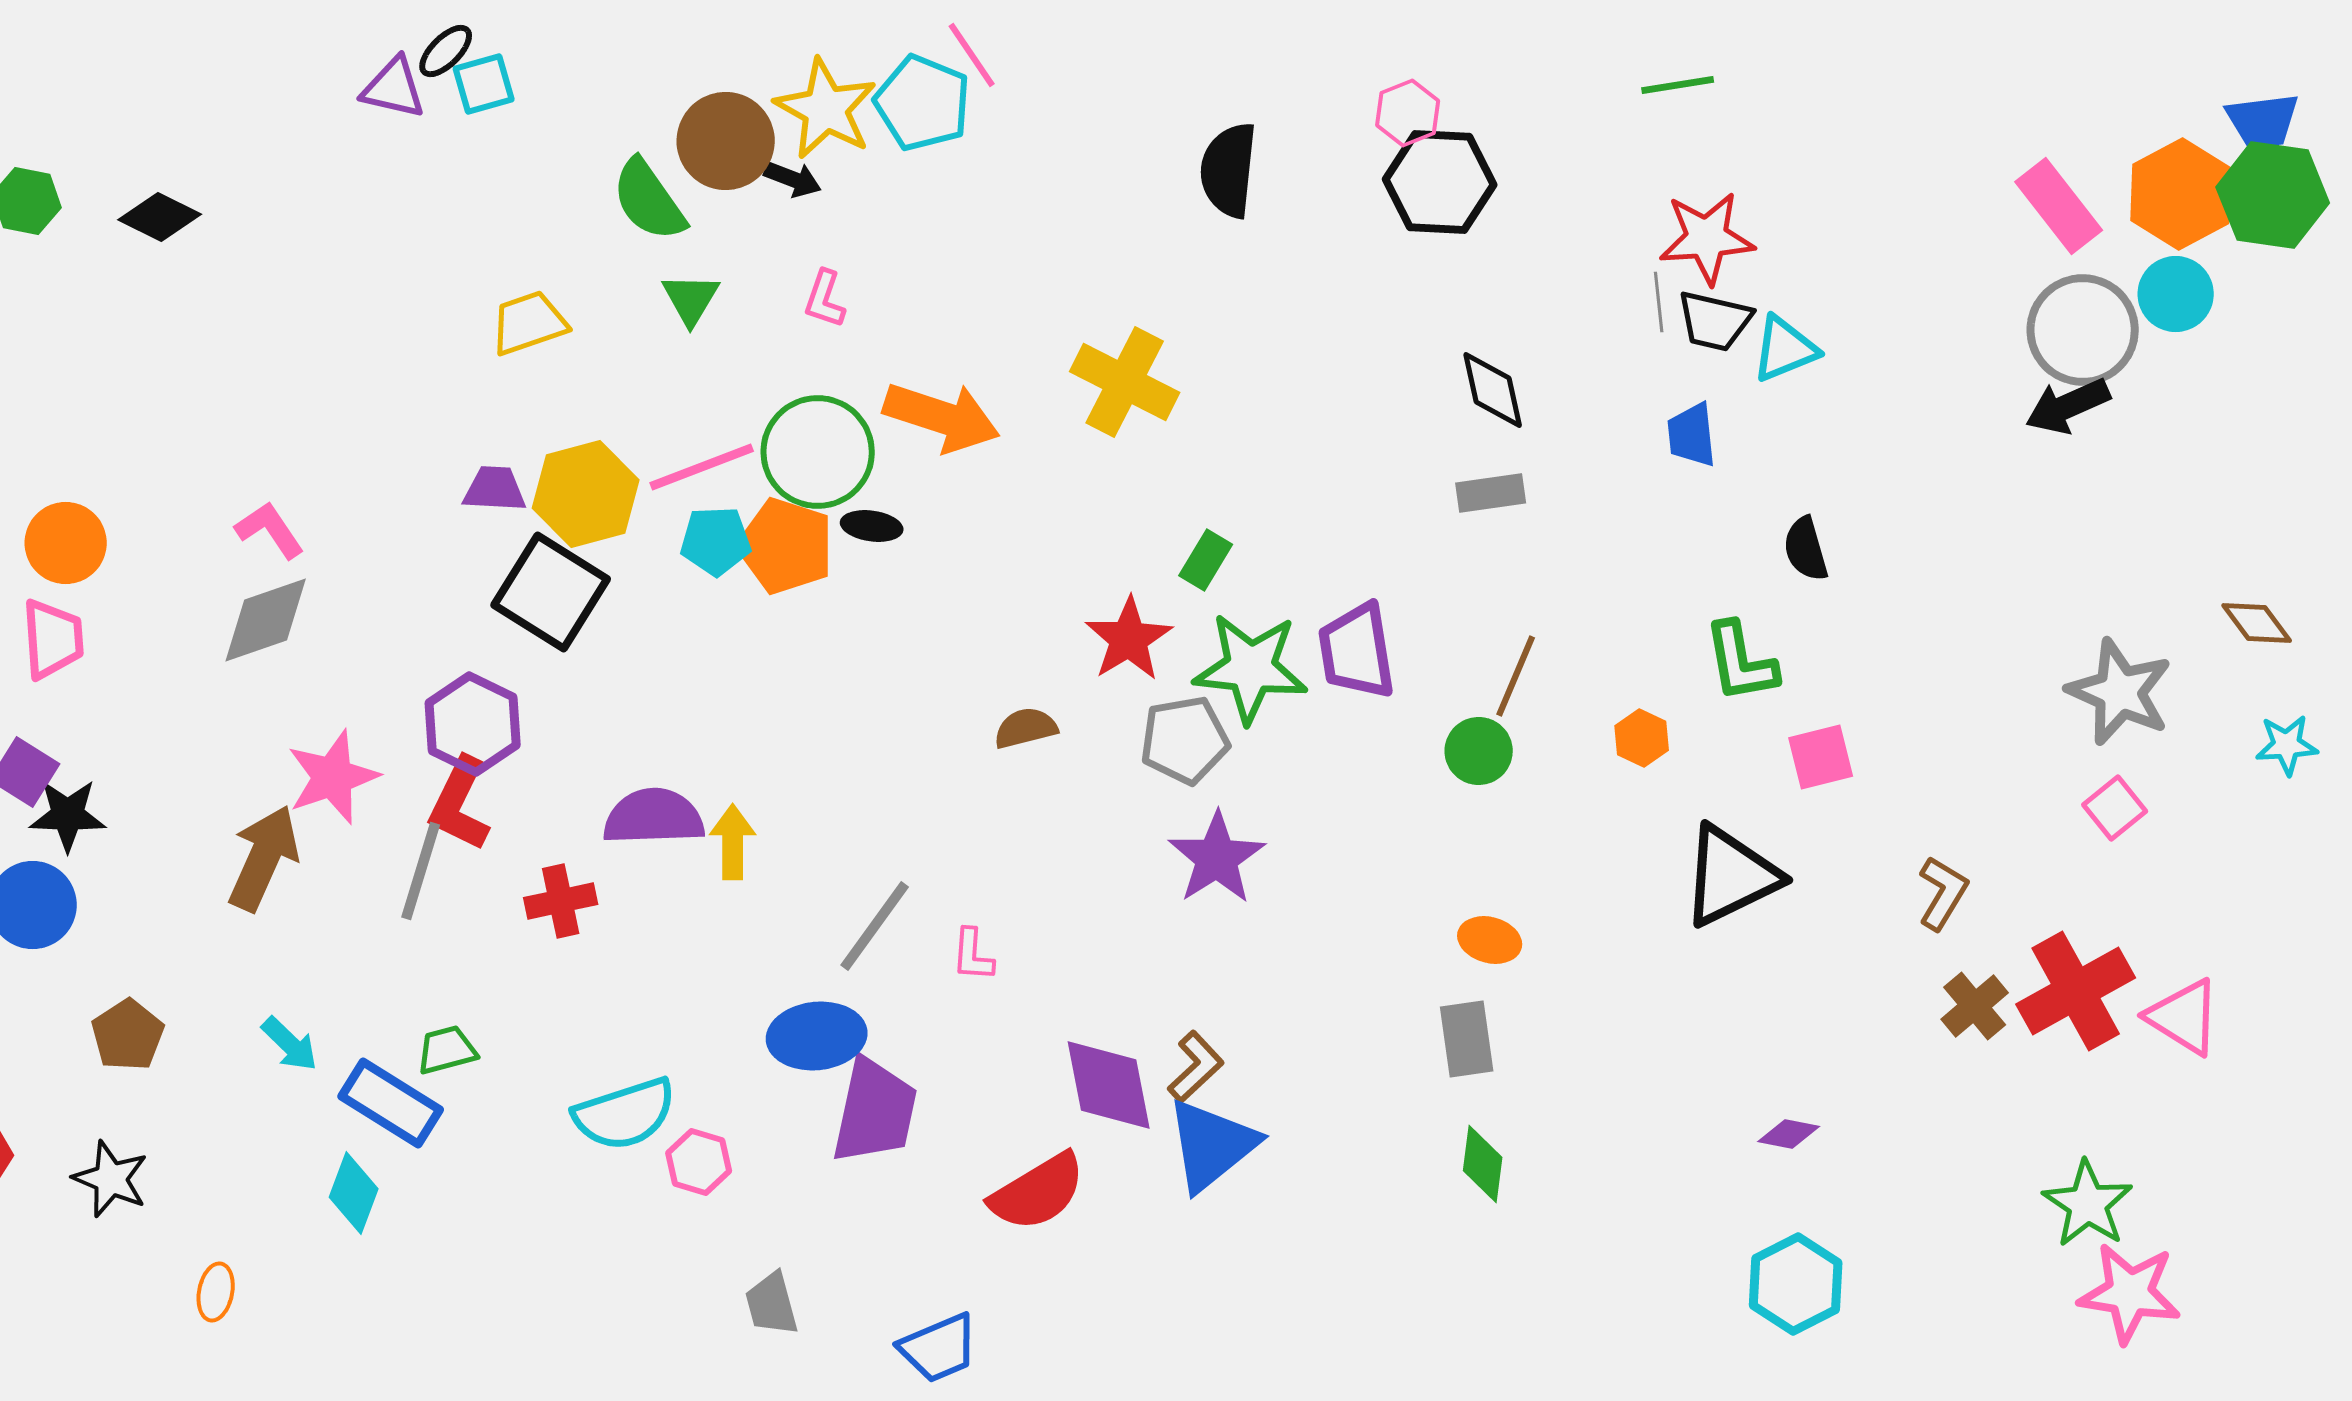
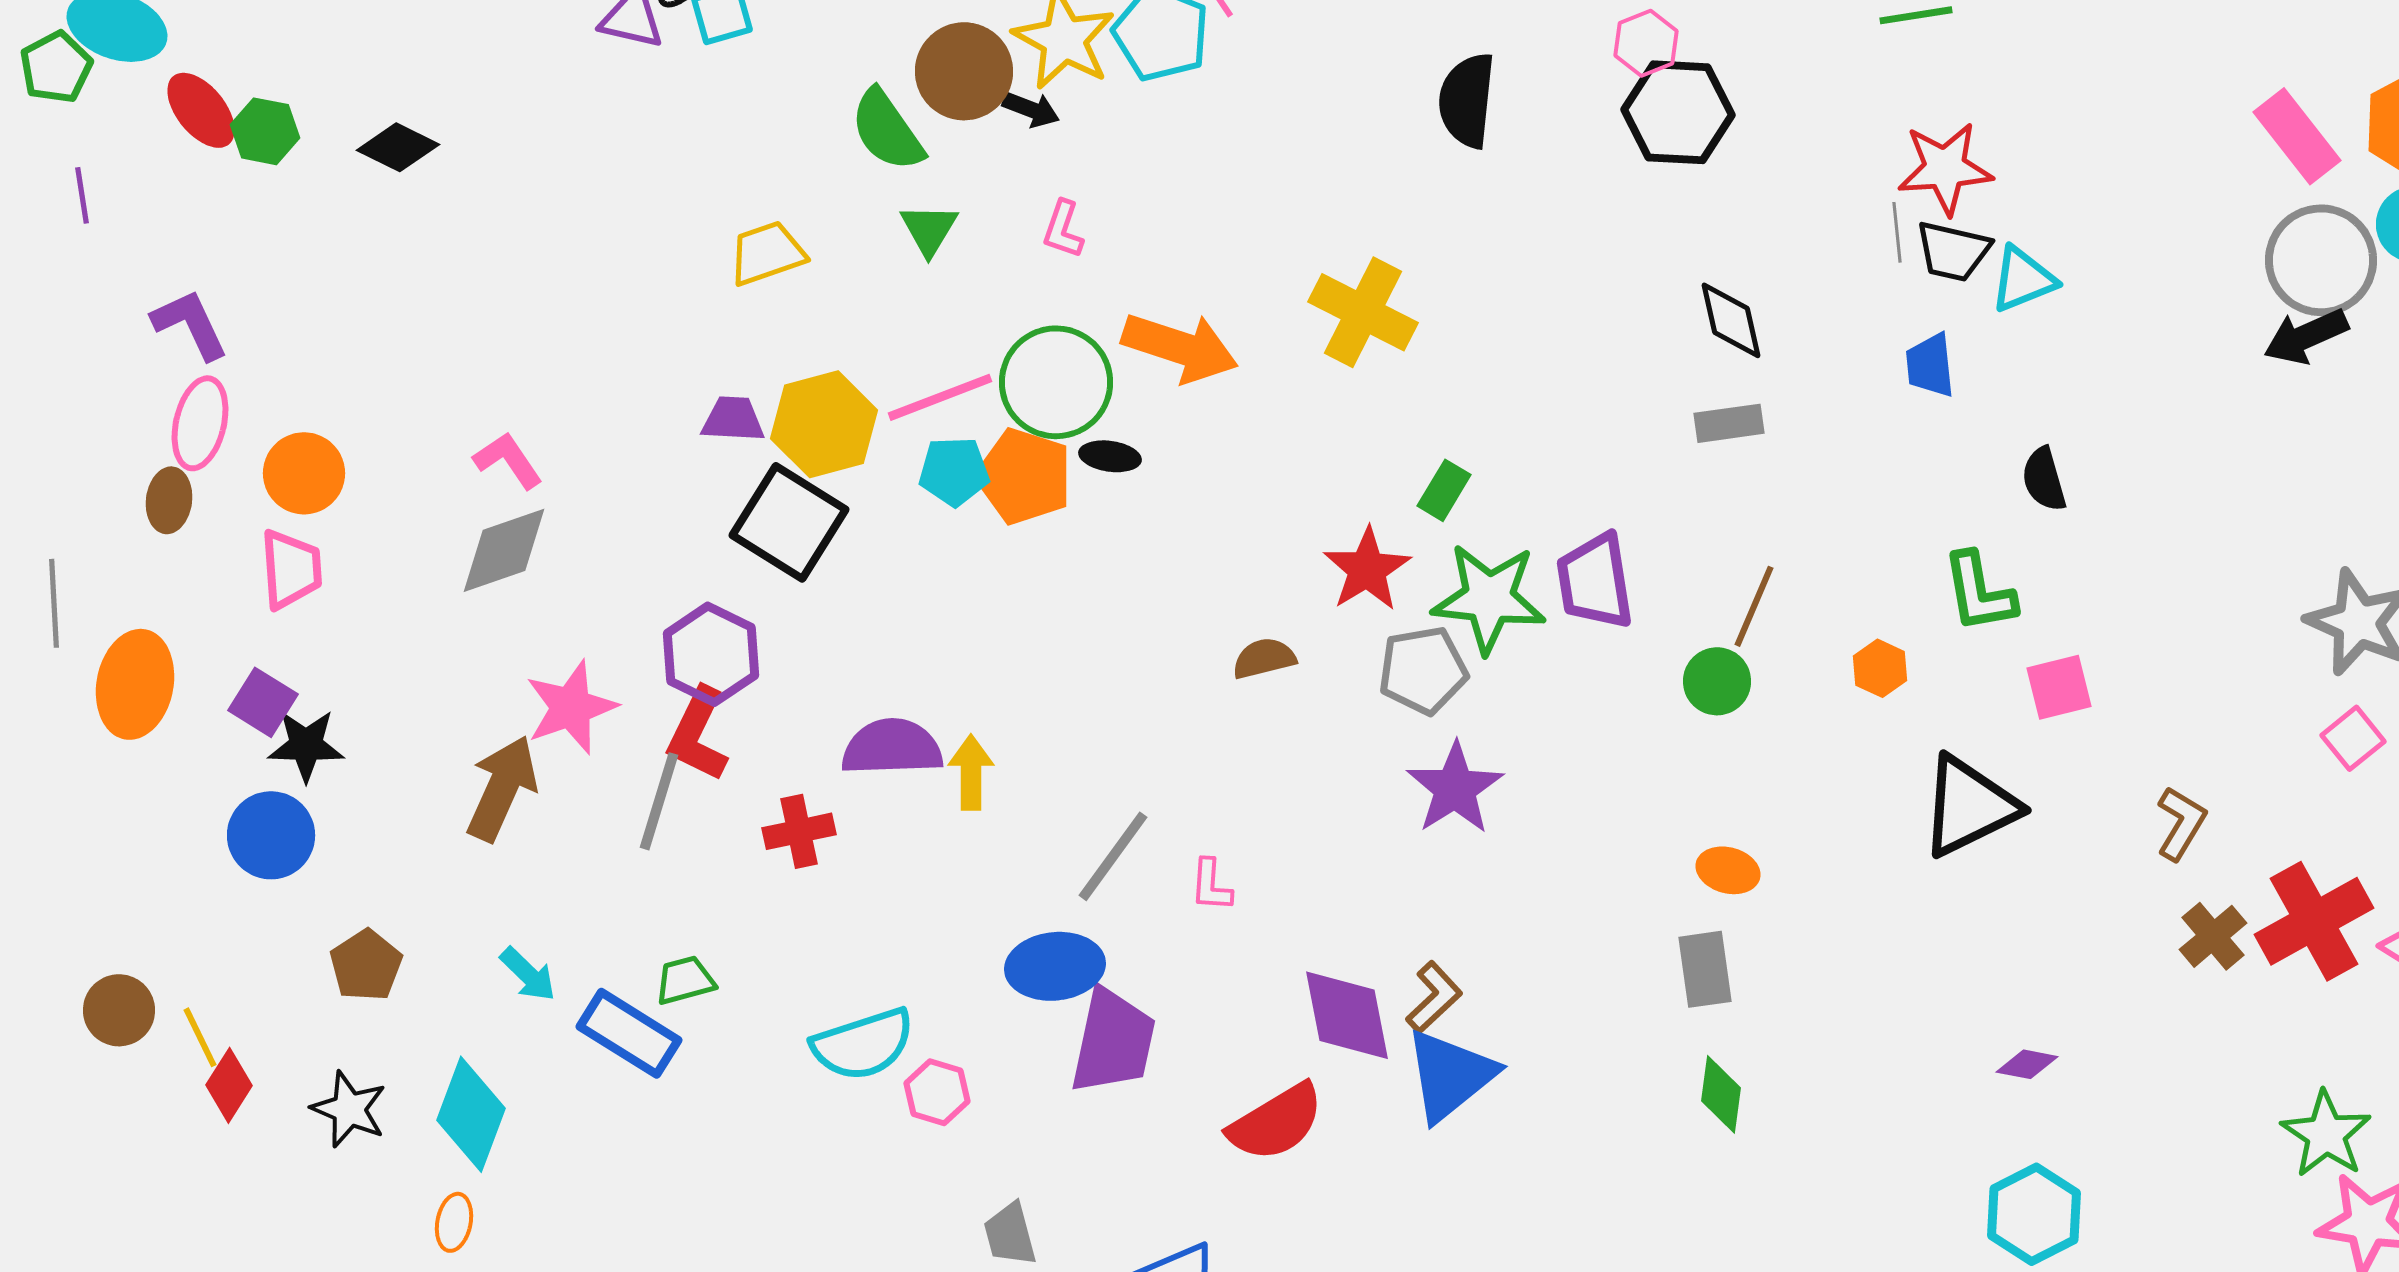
cyan diamond: (354, 1193) -> (471, 1114), moved, size x1.4

